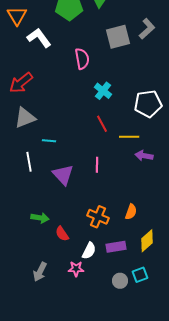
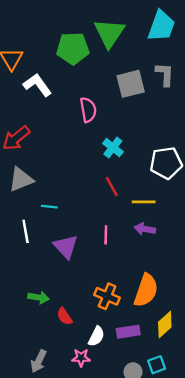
gray L-shape: (147, 29) -> (165, 74), turned -45
purple arrow: (144, 156) -> (145, 229), moved
orange semicircle: (131, 212) -> (146, 290), size x1.8

